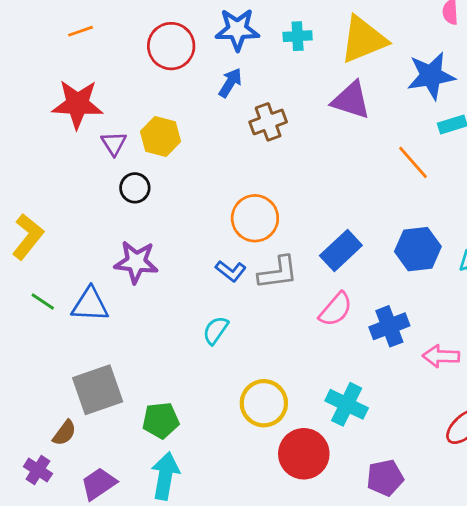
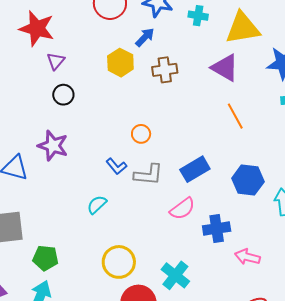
yellow hexagon: (161, 137) -> (120, 63), moved
orange line: (413, 162) -> (235, 116), moved
orange circle: (255, 218) -> (141, 134), size x0.6

